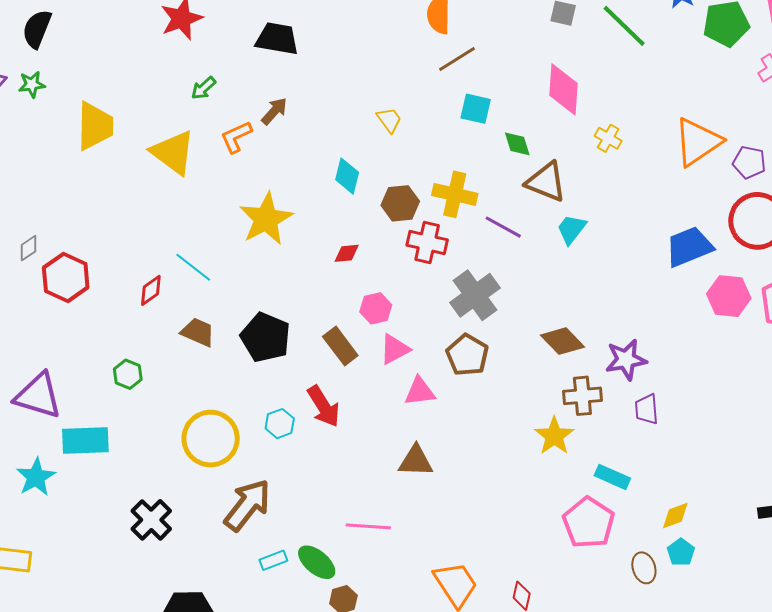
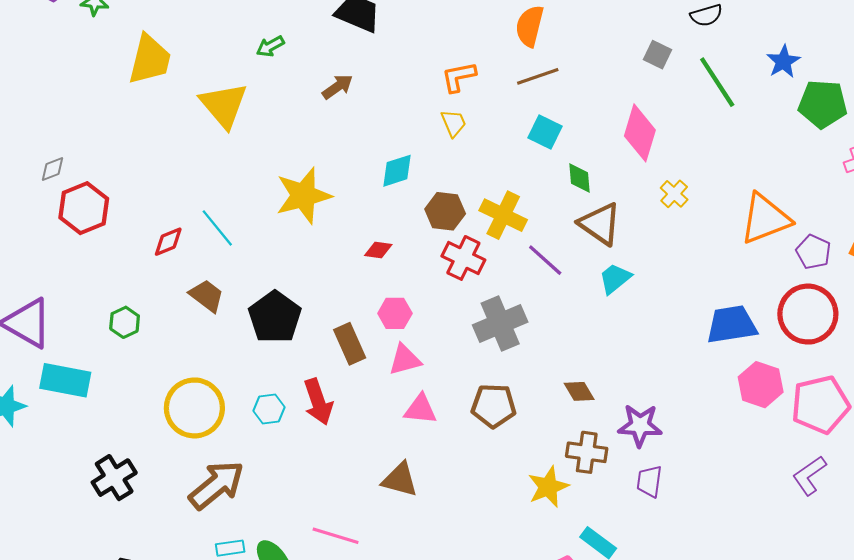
orange L-shape: (236, 137) -> (459, 77), moved
cyan diamond: (347, 176) -> (397, 171), turned 45
brown diamond: (563, 341) -> (579, 391), size x0.7
brown pentagon: (467, 355) -> (494, 406), moved, turned 30

